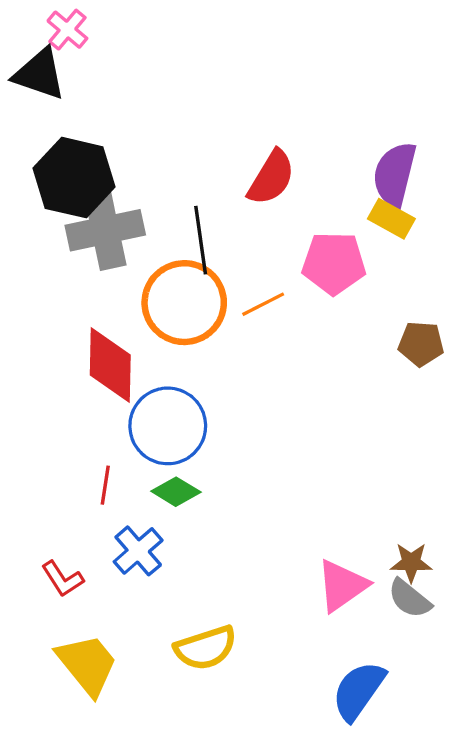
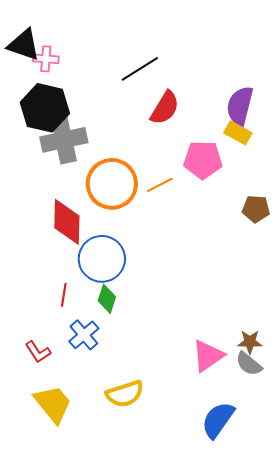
pink cross: (67, 30) -> (46, 59), moved, turned -35
black line: (201, 240) -> (140, 69), moved, turned 66
green diamond: (176, 492) -> (107, 299), turned 76

